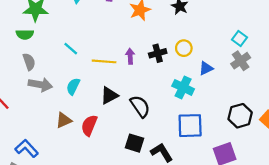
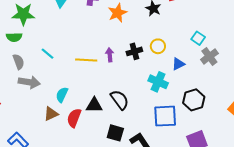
cyan square: (239, 38) -> (198, 38), moved
cyan line: (71, 49) -> (48, 54), moved
cyan semicircle: (73, 86) -> (62, 95), moved
black triangle: (109, 95) -> (94, 105), moved, turned 30
black hexagon: (240, 116) -> (194, 100), moved

